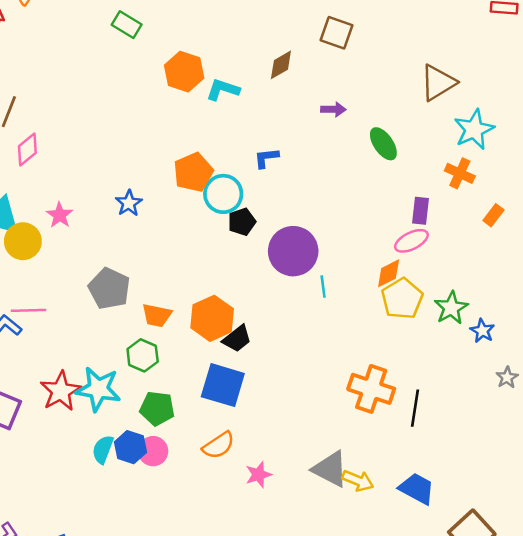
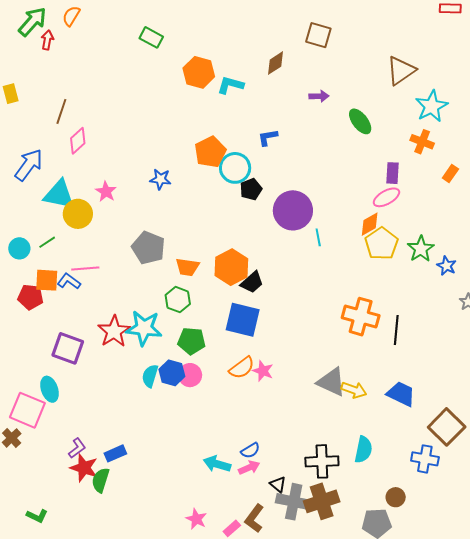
blue star: (129, 203) -> (160, 179), turned -30
pink star: (259, 475) -> (263, 371), moved, turned -30

